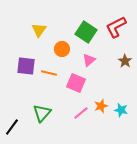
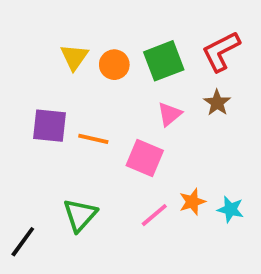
green square: (86, 32) -> (164, 61), turned 35
orange circle: (62, 49) -> (114, 65), moved
brown star: (125, 61) -> (217, 103), moved

